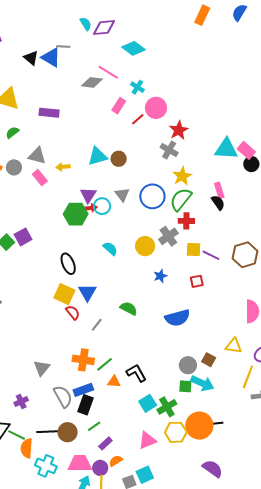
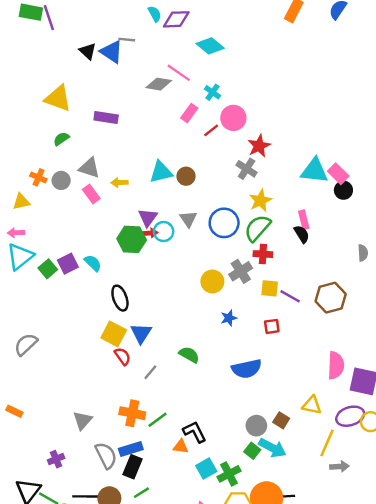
cyan semicircle: (110, 249) -> (93, 263), moved
orange triangle: (114, 382) -> (181, 447), moved
green square: (185, 386) -> (252, 451), turned 32

